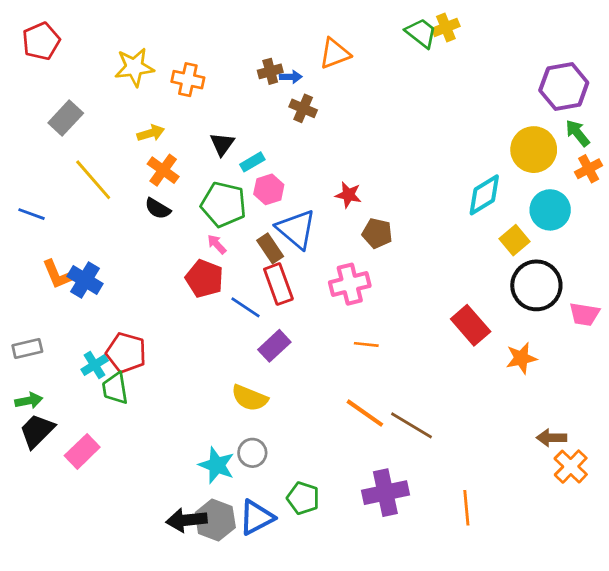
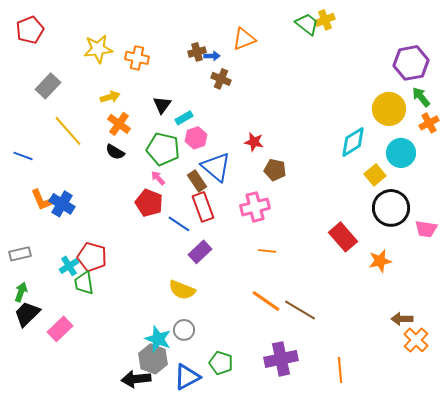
green arrow: (29, 401) -> (21, 292), turned -60
gray hexagon: (215, 520) -> (153, 359), moved

